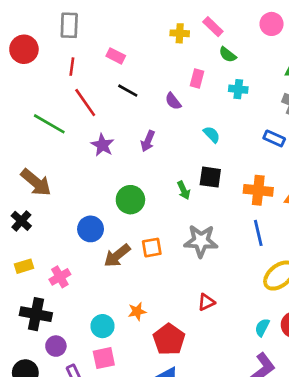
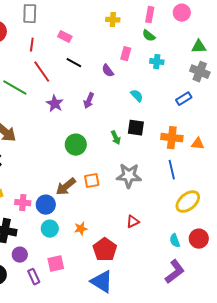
pink rectangle: (213, 27) -> (150, 15), moved, turned 56
blue rectangle: (274, 138) -> (184, 99), turned -56
blue circle: (91, 229) -> (46, 205), moved
pink cross: (60, 277) -> (23, 203), turned 35
cyan circle: (102, 326) -> (50, 229), moved
cyan semicircle: (262, 327) -> (175, 241), turned -48

